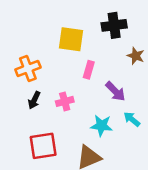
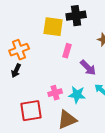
black cross: (114, 25) -> (76, 16), moved
black arrow: (34, 100) -> (16, 71), moved
pink cross: (65, 101) -> (55, 93), moved

